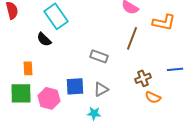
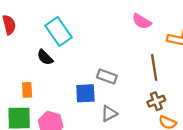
brown line: (132, 38) -> (154, 67), moved, turned -30
blue square: (75, 86) -> (85, 93), moved

